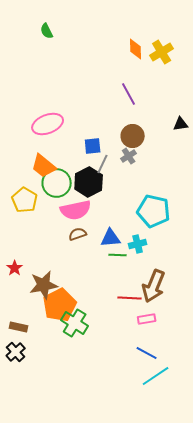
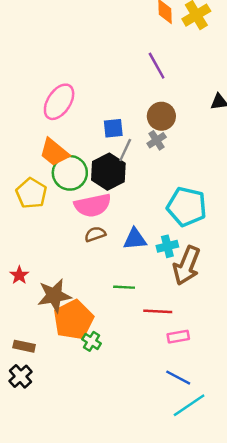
pink ellipse: (48, 124) -> (59, 102), turned -36
green line: (118, 255) -> (124, 287), moved
brown arrow: (154, 286) -> (187, 266), moved
green cross: (75, 323) -> (92, 341), size x0.6

